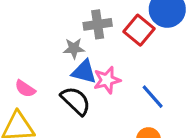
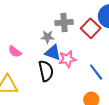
pink semicircle: (25, 89) -> (15, 52), moved
black semicircle: (76, 101) -> (46, 71), turned 30

